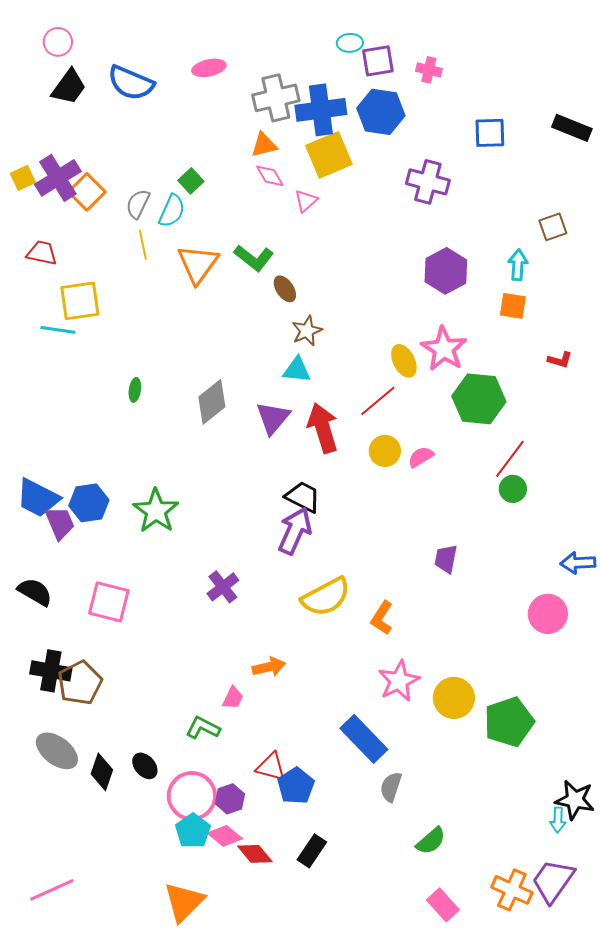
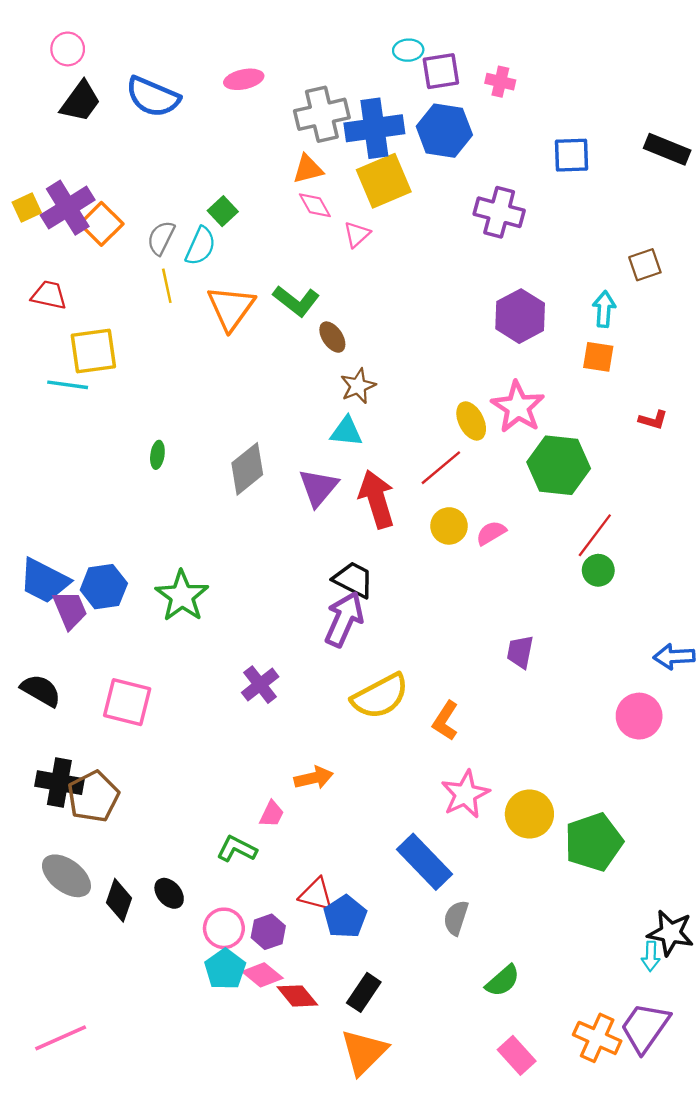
pink circle: (192, 796) -> (224, 928), size x0.7
orange triangle: (184, 902) -> (364, 1052), moved

